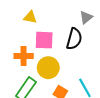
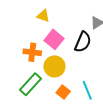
pink square: (44, 40) -> (54, 39), turned 30

